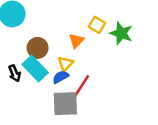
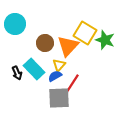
yellow square: (97, 25) -> (85, 33), size x1.6
orange triangle: (76, 41) -> (68, 46), size x1.6
brown circle: (38, 48) -> (45, 43), moved

